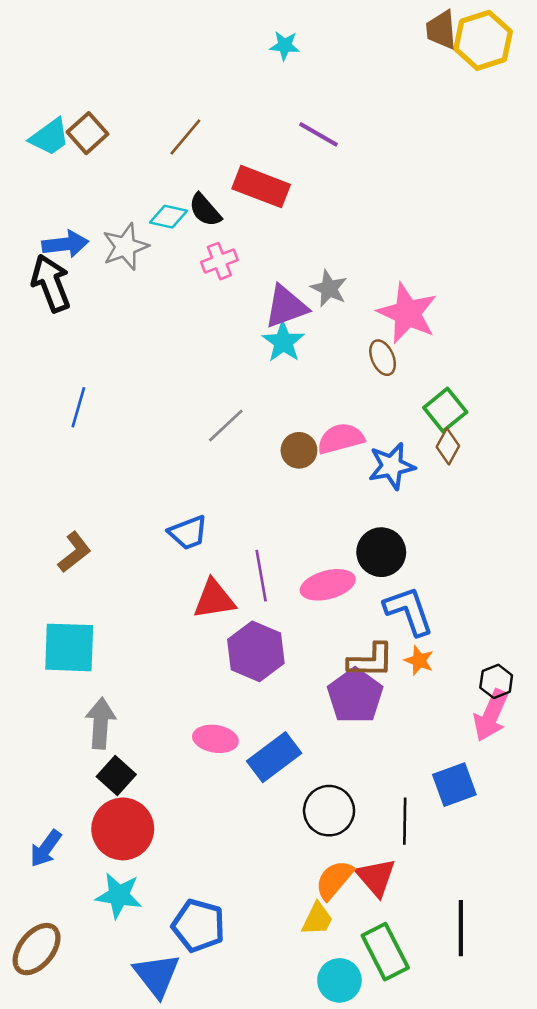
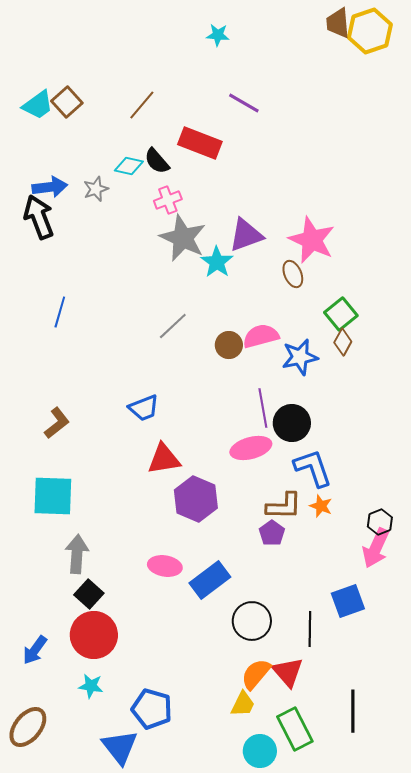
gray star: (125, 247) -> (96, 189), size x0.7
gray star: (329, 288) -> (183, 238), moved, size x1.6
purple triangle: (286, 307) -> (246, 235), moved
purple line: (261, 576) -> (263, 408), moved
purple pentagon: (355, 696) -> (272, 533), size x0.6
cyan star: (119, 896) -> (91, 686), size x0.7

